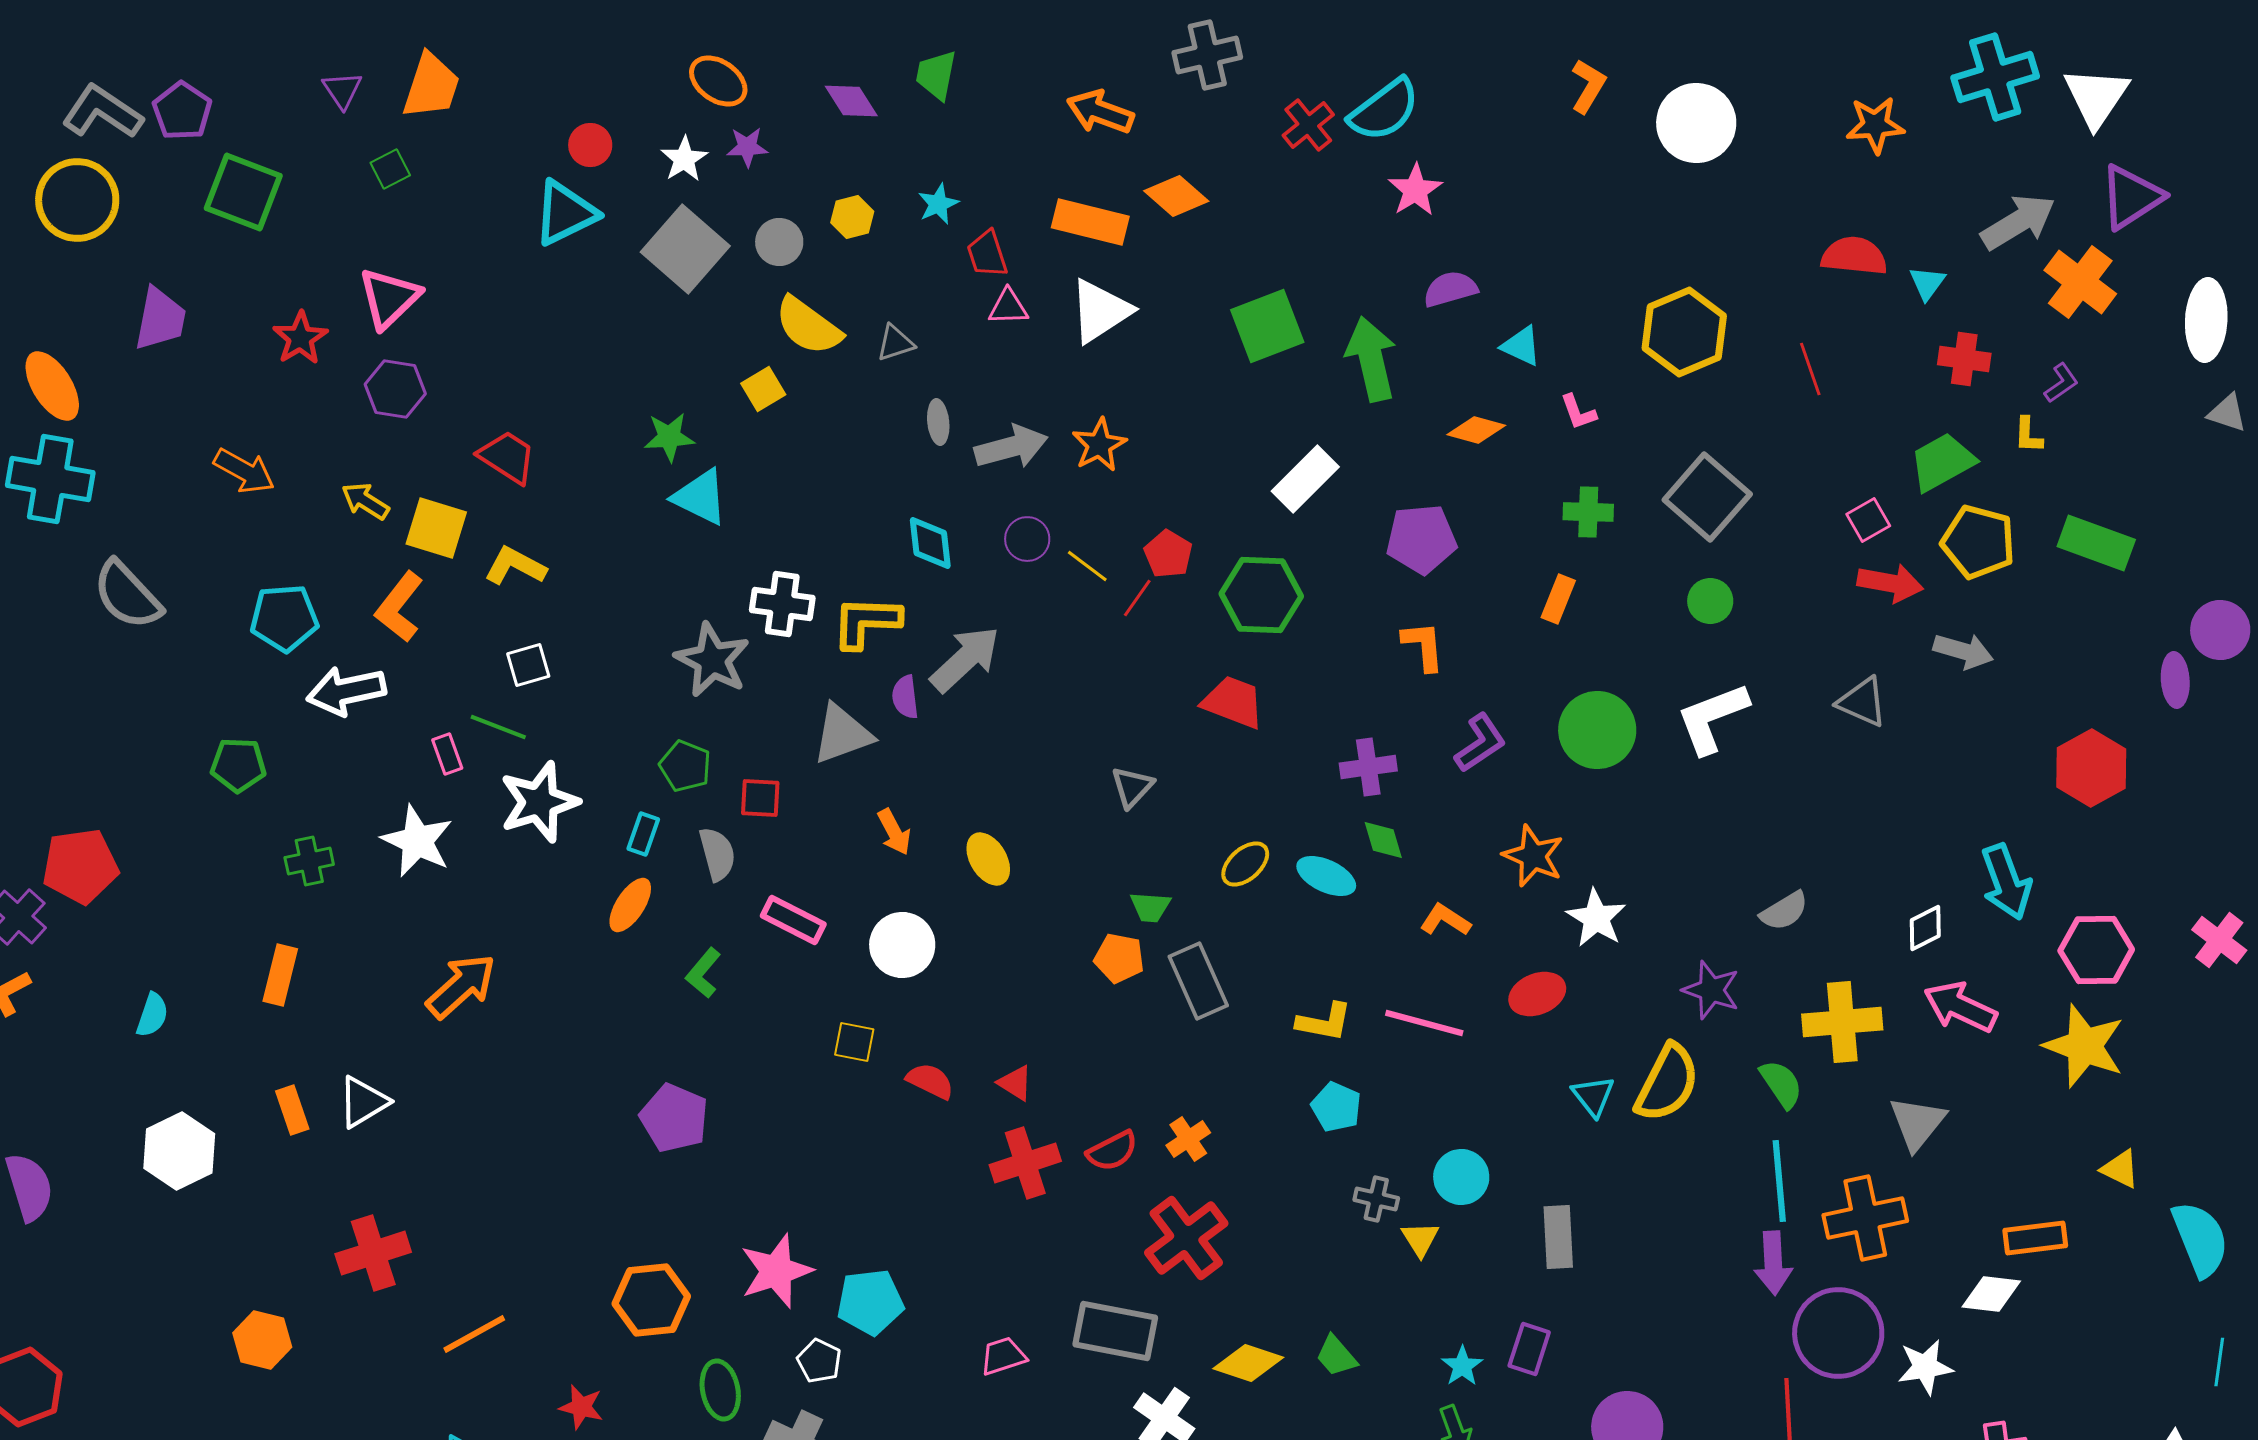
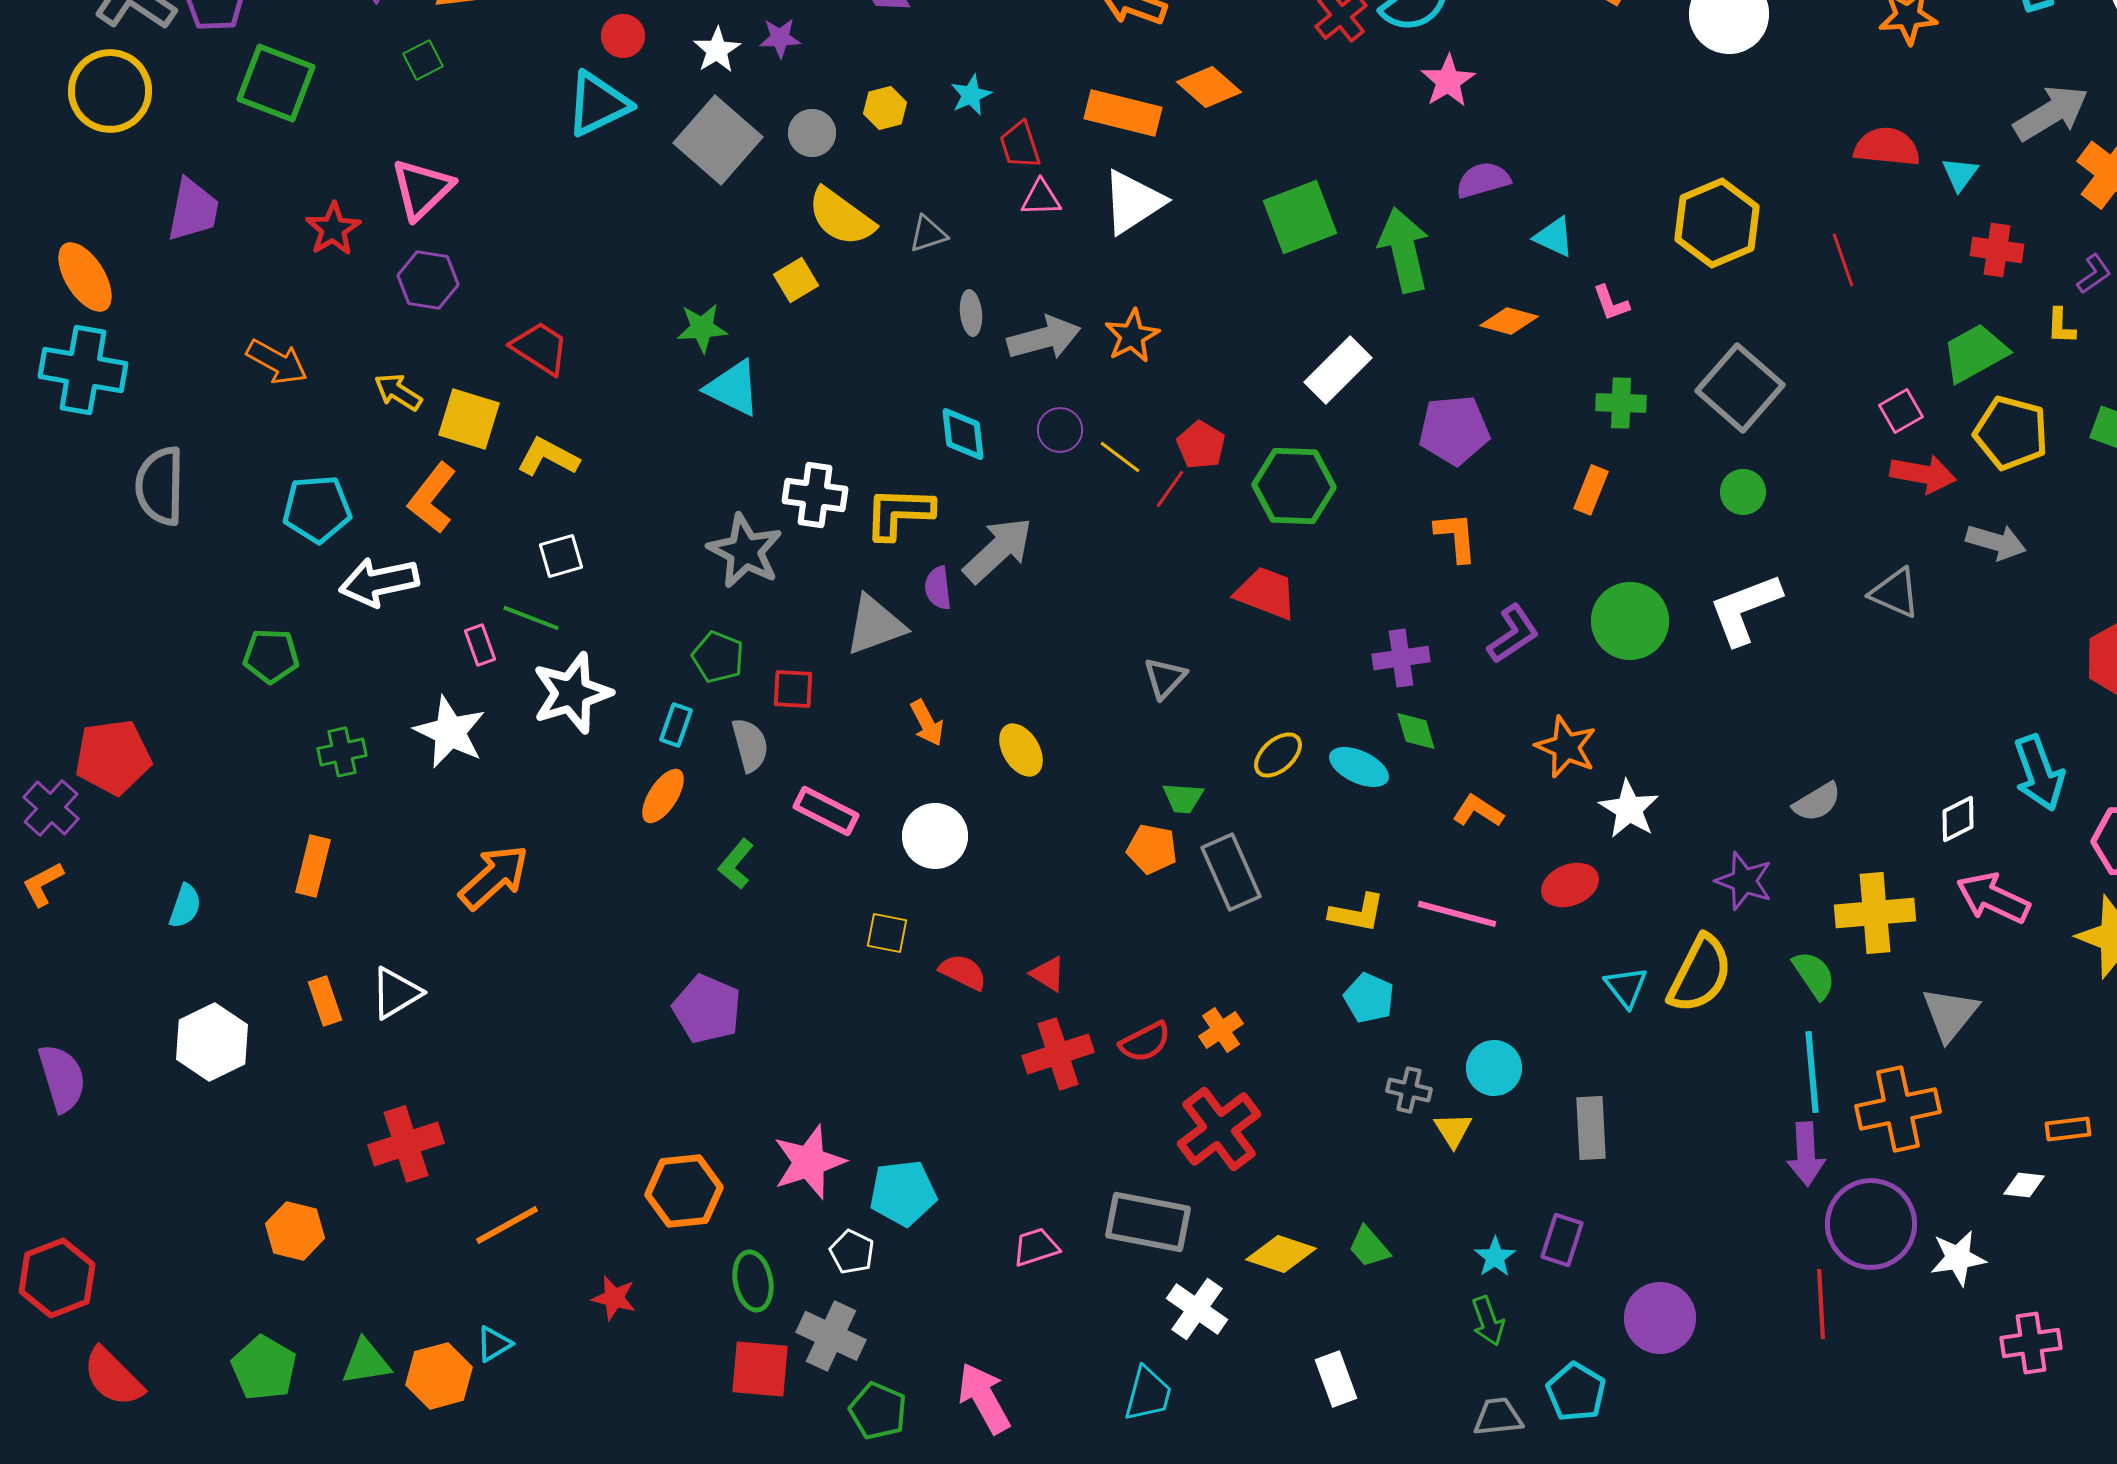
gray semicircle: (127, 595) -> (160, 486), turned 44
orange rectangle: (2035, 1238) -> (2068, 1129), size x0.7
white diamond: (1991, 1294) -> (2024, 1185), size x0.7

